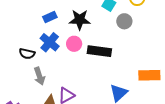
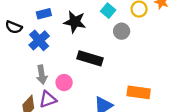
pink circle: (74, 44) -> (64, 83), moved
black semicircle: (27, 54) -> (14, 27), moved
gray arrow: (39, 76) -> (42, 75), moved

